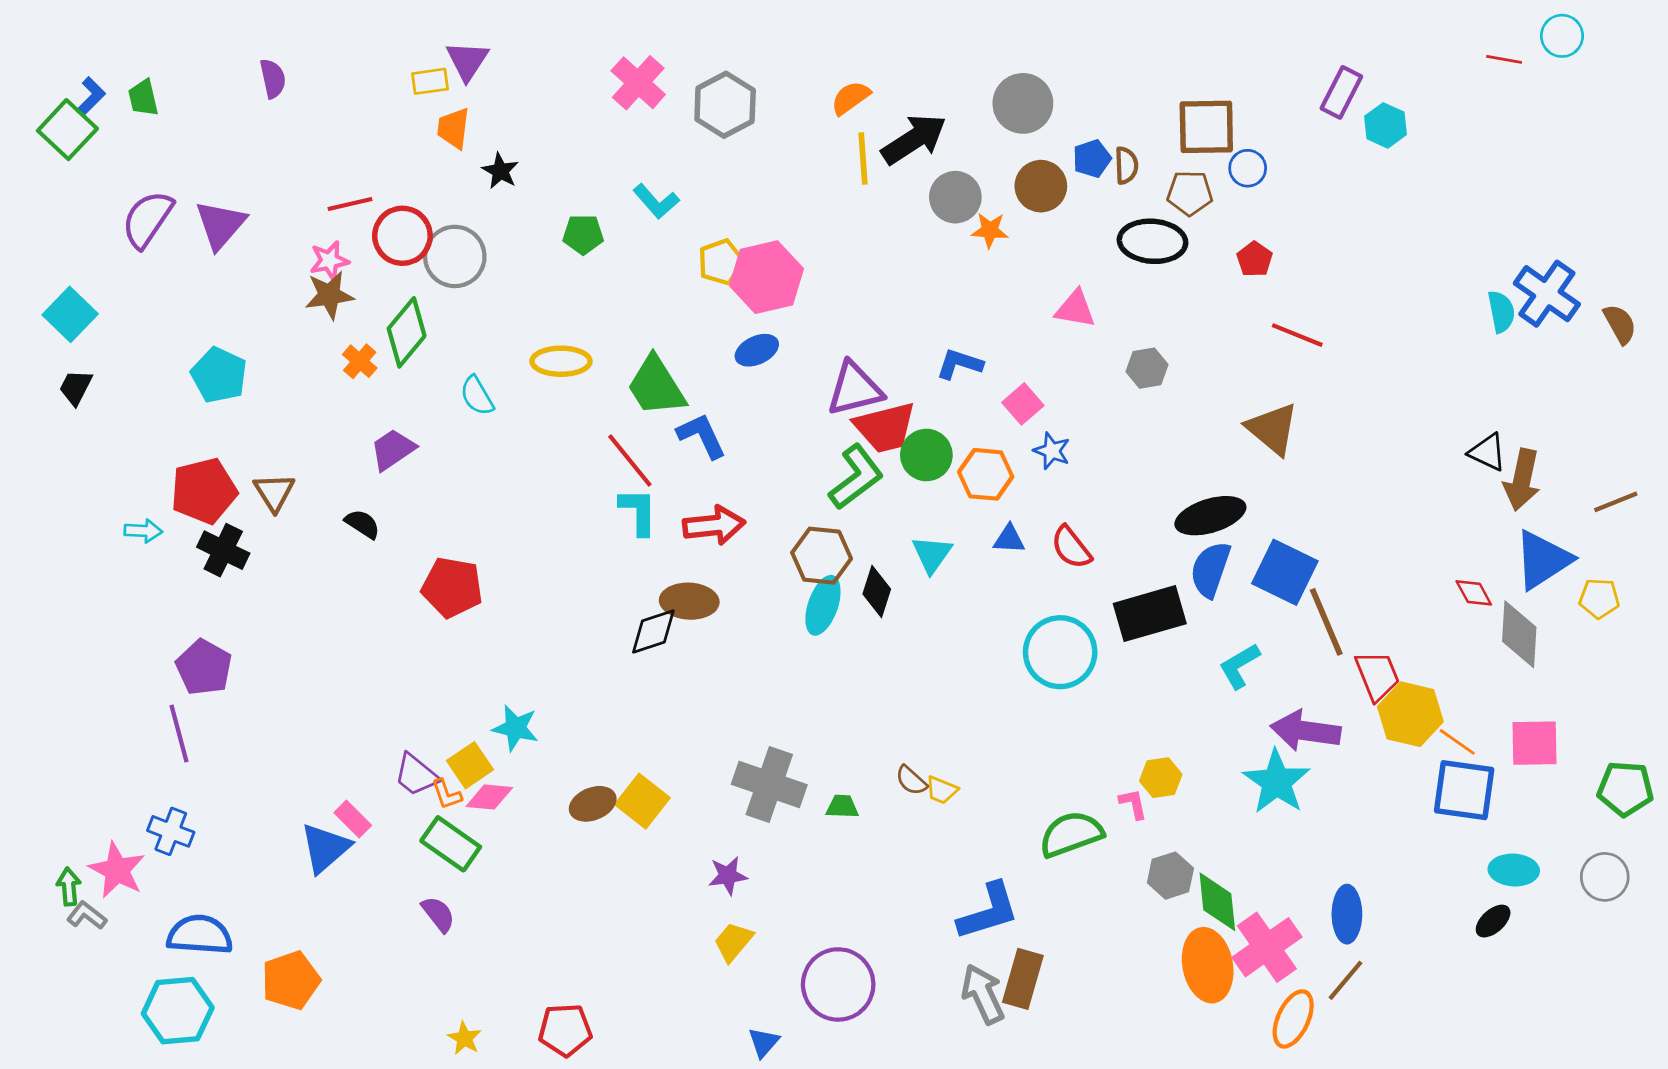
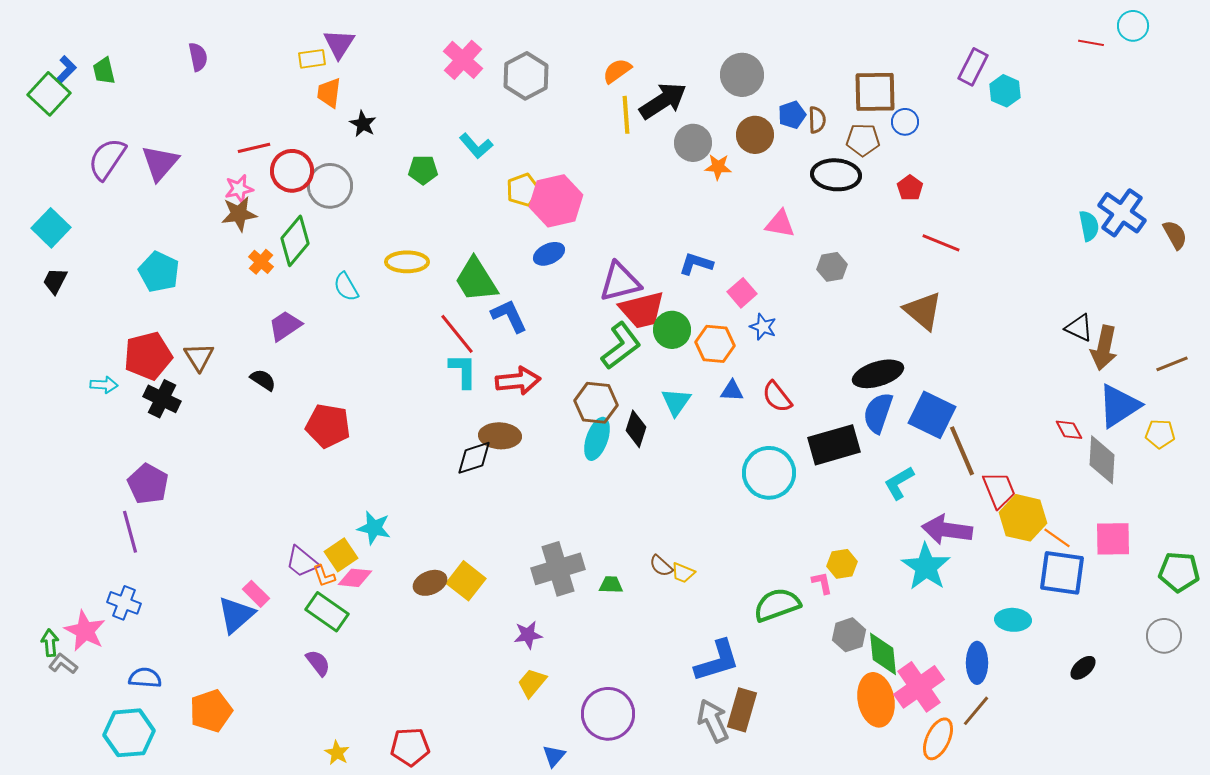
gray cross: (769, 785) -> (558, 569), turned -36
cyan ellipse: (1514, 870) -> (1013, 620), moved
blue semicircle: (200, 935) -> (145, 678), size x0.7

